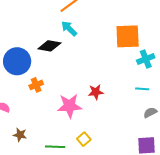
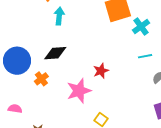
cyan arrow: (69, 28) -> (59, 16), turned 66
black diamond: (49, 46) -> (55, 53), moved

